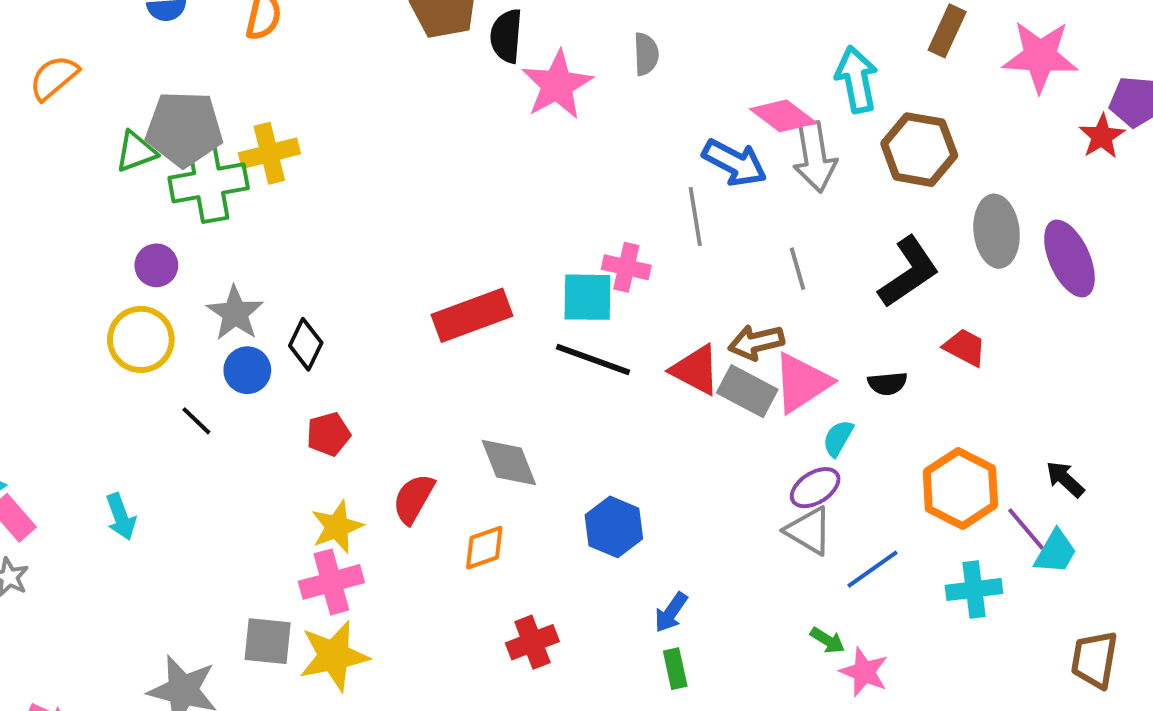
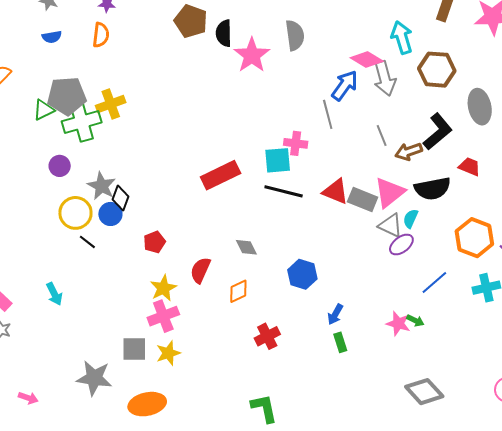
gray semicircle: (646, 54) -> (295, 35), size x1.4
blue arrow: (735, 163) -> (345, 85), turned -76
yellow circle: (141, 339) -> (75, 213), moved
brown arrow: (756, 342) -> (409, 152), moved
black diamond: (306, 344) -> (121, 198), moved
black semicircle: (887, 383) -> (433, 189), size x1.8
gray diamond: (509, 463) -> (246, 247), size x0.7
gray triangle: (809, 531) -> (390, 225), moved
yellow star: (334, 656) -> (168, 353), size x0.7
pink star: (864, 672) -> (398, 323), moved

